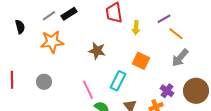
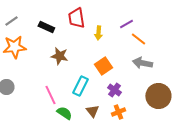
black rectangle: (69, 14) -> (46, 27), moved, turned 56
gray arrow: (180, 58) -> (142, 63), turned 60
orange square: (141, 61) -> (103, 66), turned 30
purple cross: (167, 91) -> (114, 90), moved

